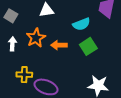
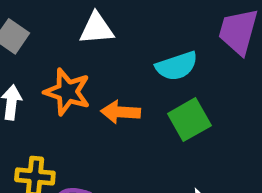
orange star: (36, 38) -> (67, 92), turned -30

